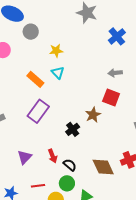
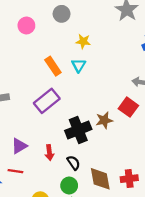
black cross: (73, 129) -> (78, 130), size x1.6
black semicircle: (70, 165) -> (74, 163), moved
green circle: (67, 183) -> (69, 185), moved
red line: (38, 186) -> (15, 171), moved

